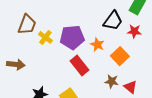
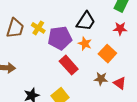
black trapezoid: (113, 21) -> (86, 21), moved
yellow cross: (45, 37) -> (38, 28), moved

